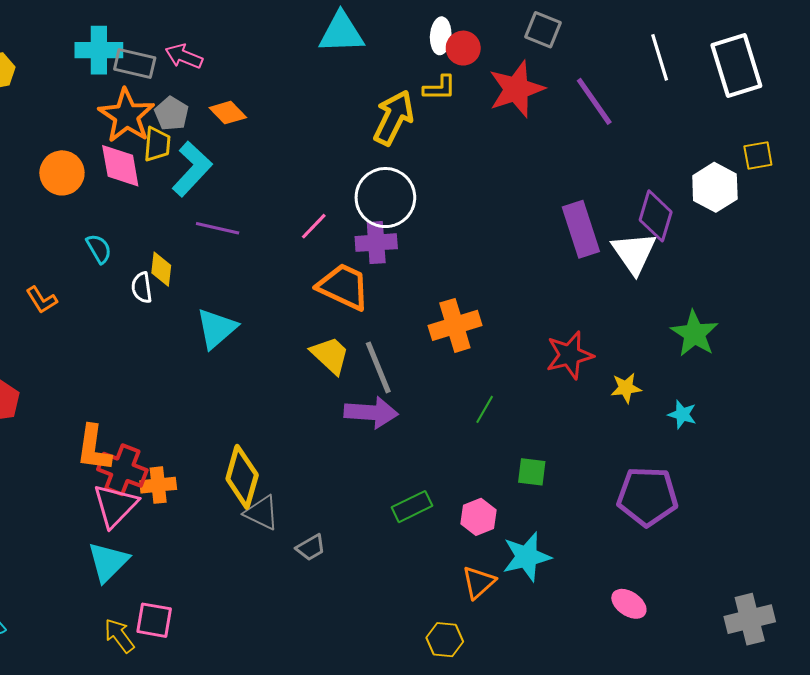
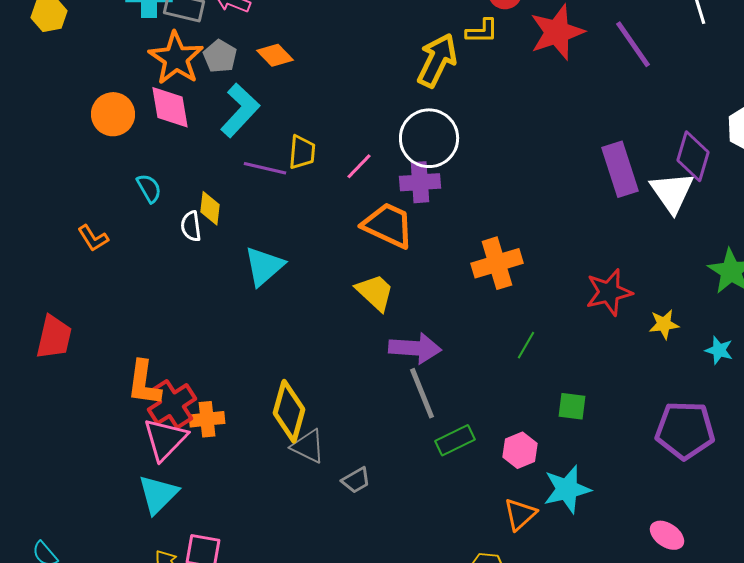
yellow trapezoid: (157, 144) -> (302, 152), moved
gray line: (378, 367) -> (422, 393), moved
red cross: (122, 470) -> (172, 404), turned 36

